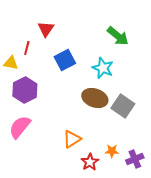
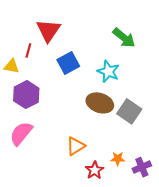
red triangle: (46, 29) -> (48, 30), size x1.4

